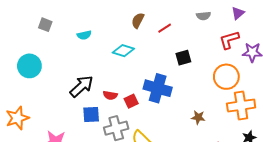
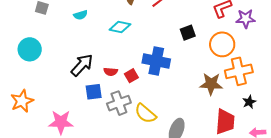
black square: (183, 58) -> (188, 33), moved
brown star: (198, 117) -> (211, 84), moved, size x1.6

